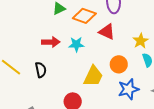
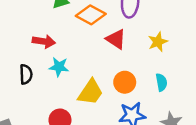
yellow star: (141, 41) -> (158, 42), moved
cyan star: (76, 44) -> (59, 67), moved

